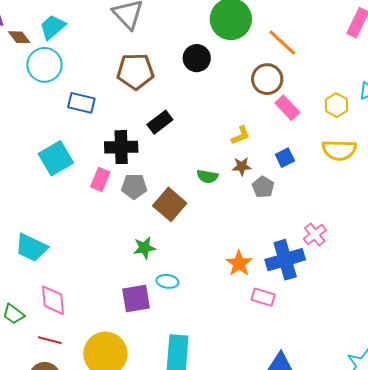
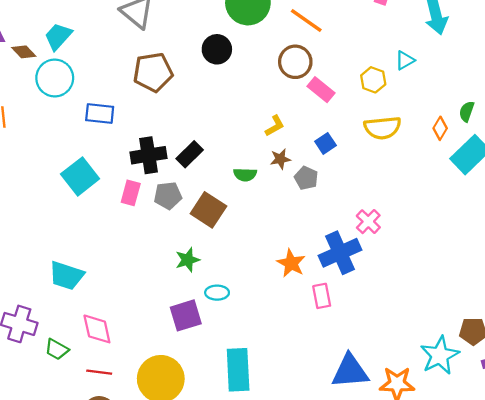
black rectangle: (160, 122) -> (190, 154), moved
pink rectangle: (263, 297) -> (322, 296), turned 70

